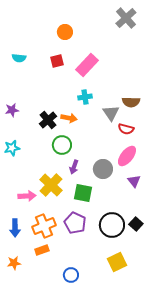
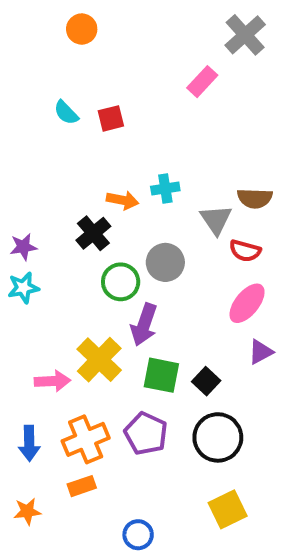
orange circle: (65, 32) -> (82, 29), moved
cyan semicircle: (19, 58) -> (66, 113), moved, turned 40
pink rectangle: (87, 65) -> (202, 82), moved, size x0.7
purple star: (12, 110) -> (23, 247), moved
orange arrow: (69, 118) -> (123, 200), moved
purple arrow: (74, 167) -> (144, 325), size x1.5
gray circle: (103, 169) -> (165, 262), moved
purple triangle: (134, 181) -> (261, 352), turned 40
black square: (136, 224) -> (206, 381), moved

